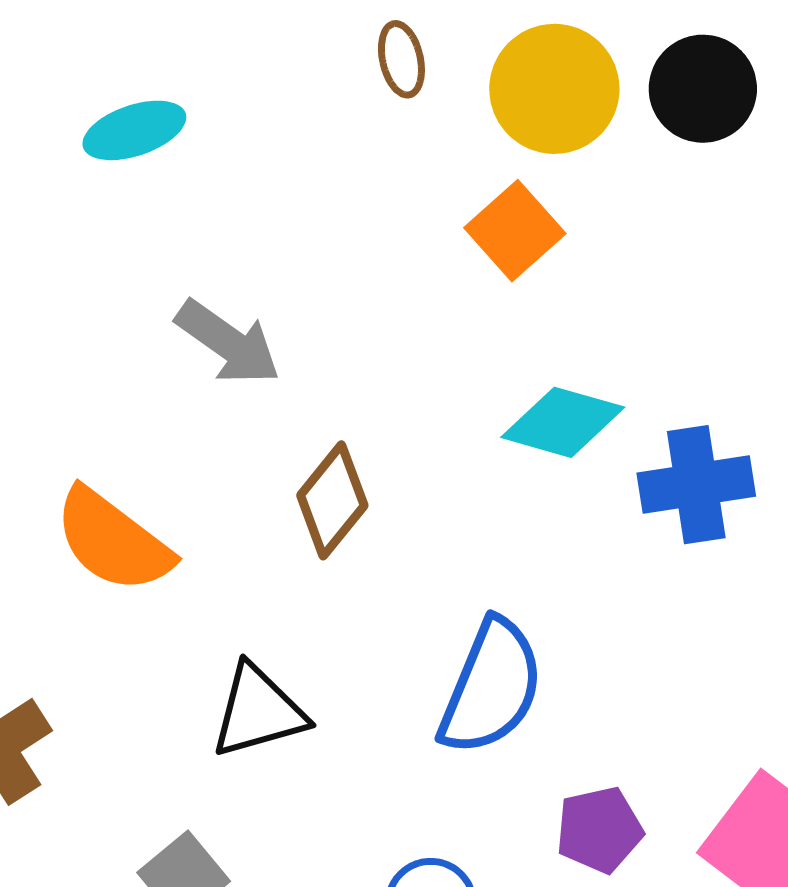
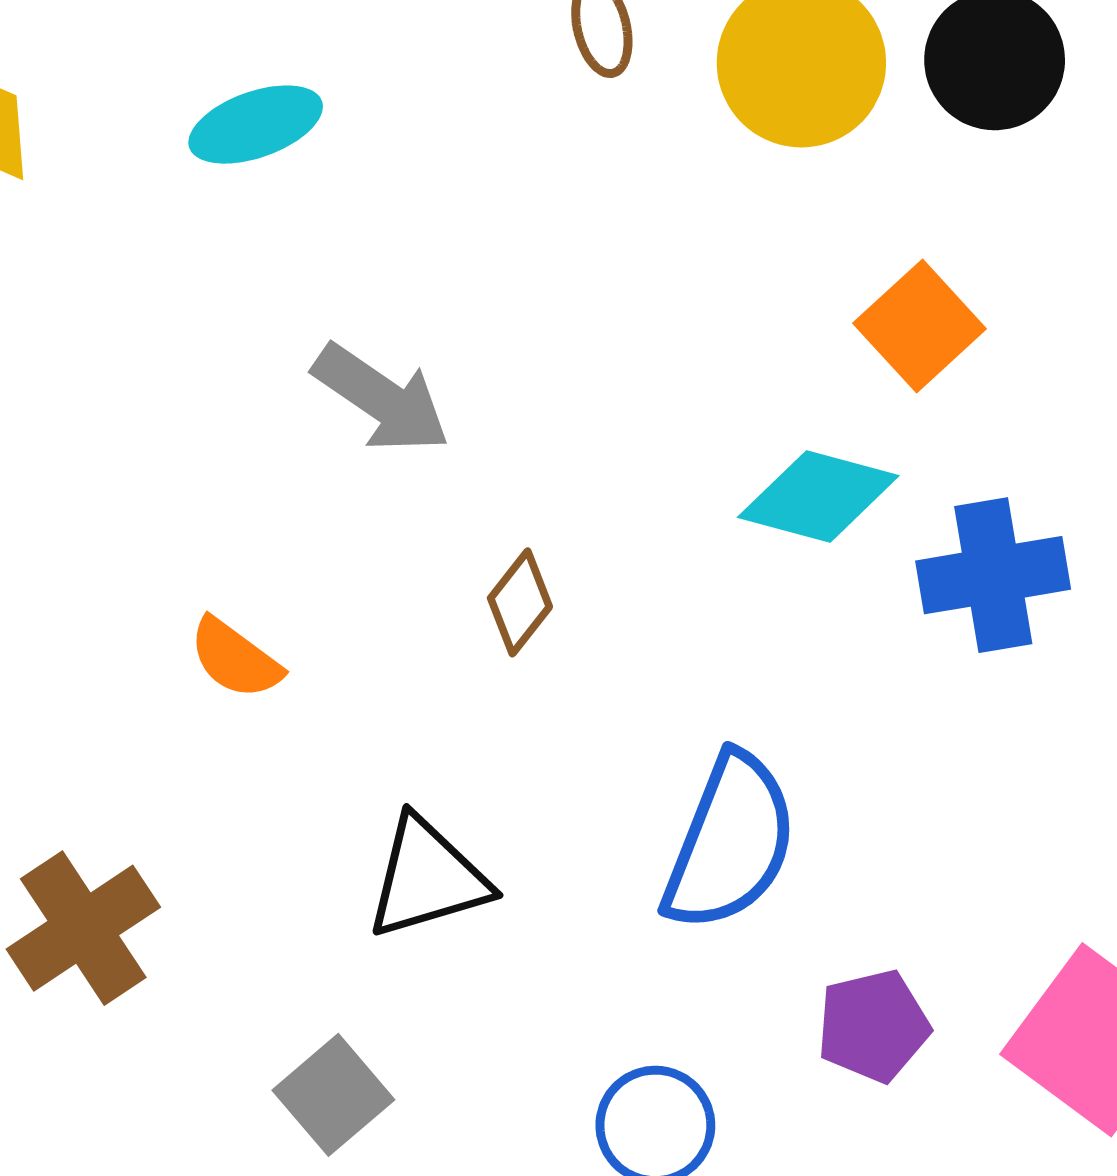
orange square: (515, 231) -> (920, 326), moved
brown diamond: (332, 500) -> (520, 602), size x0.7
orange semicircle: (113, 541) -> (235, 659), size x0.6

